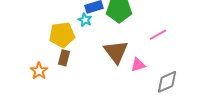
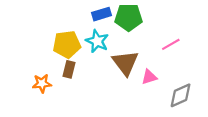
cyan star: (85, 20) -> (97, 41), moved, size x1.5
orange star: (39, 71) -> (42, 83), turned 30

